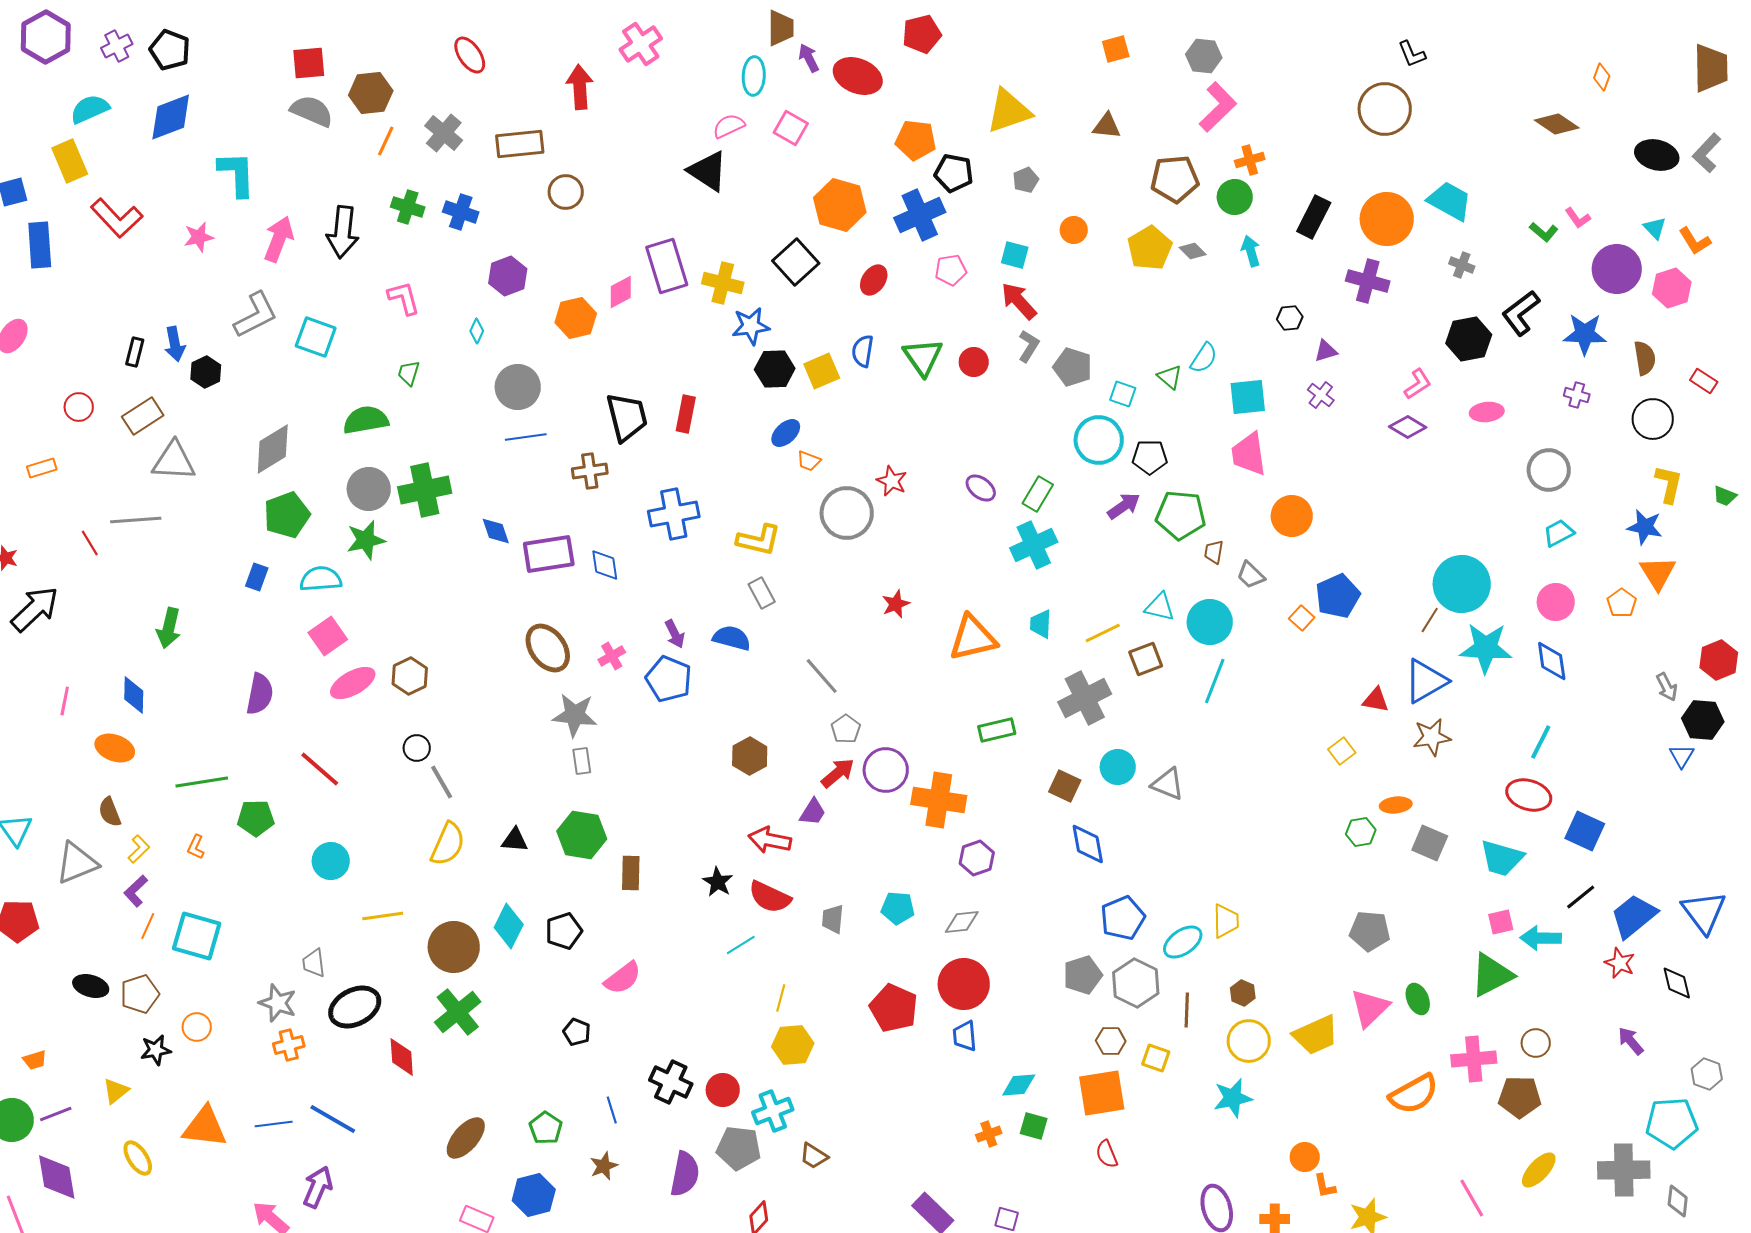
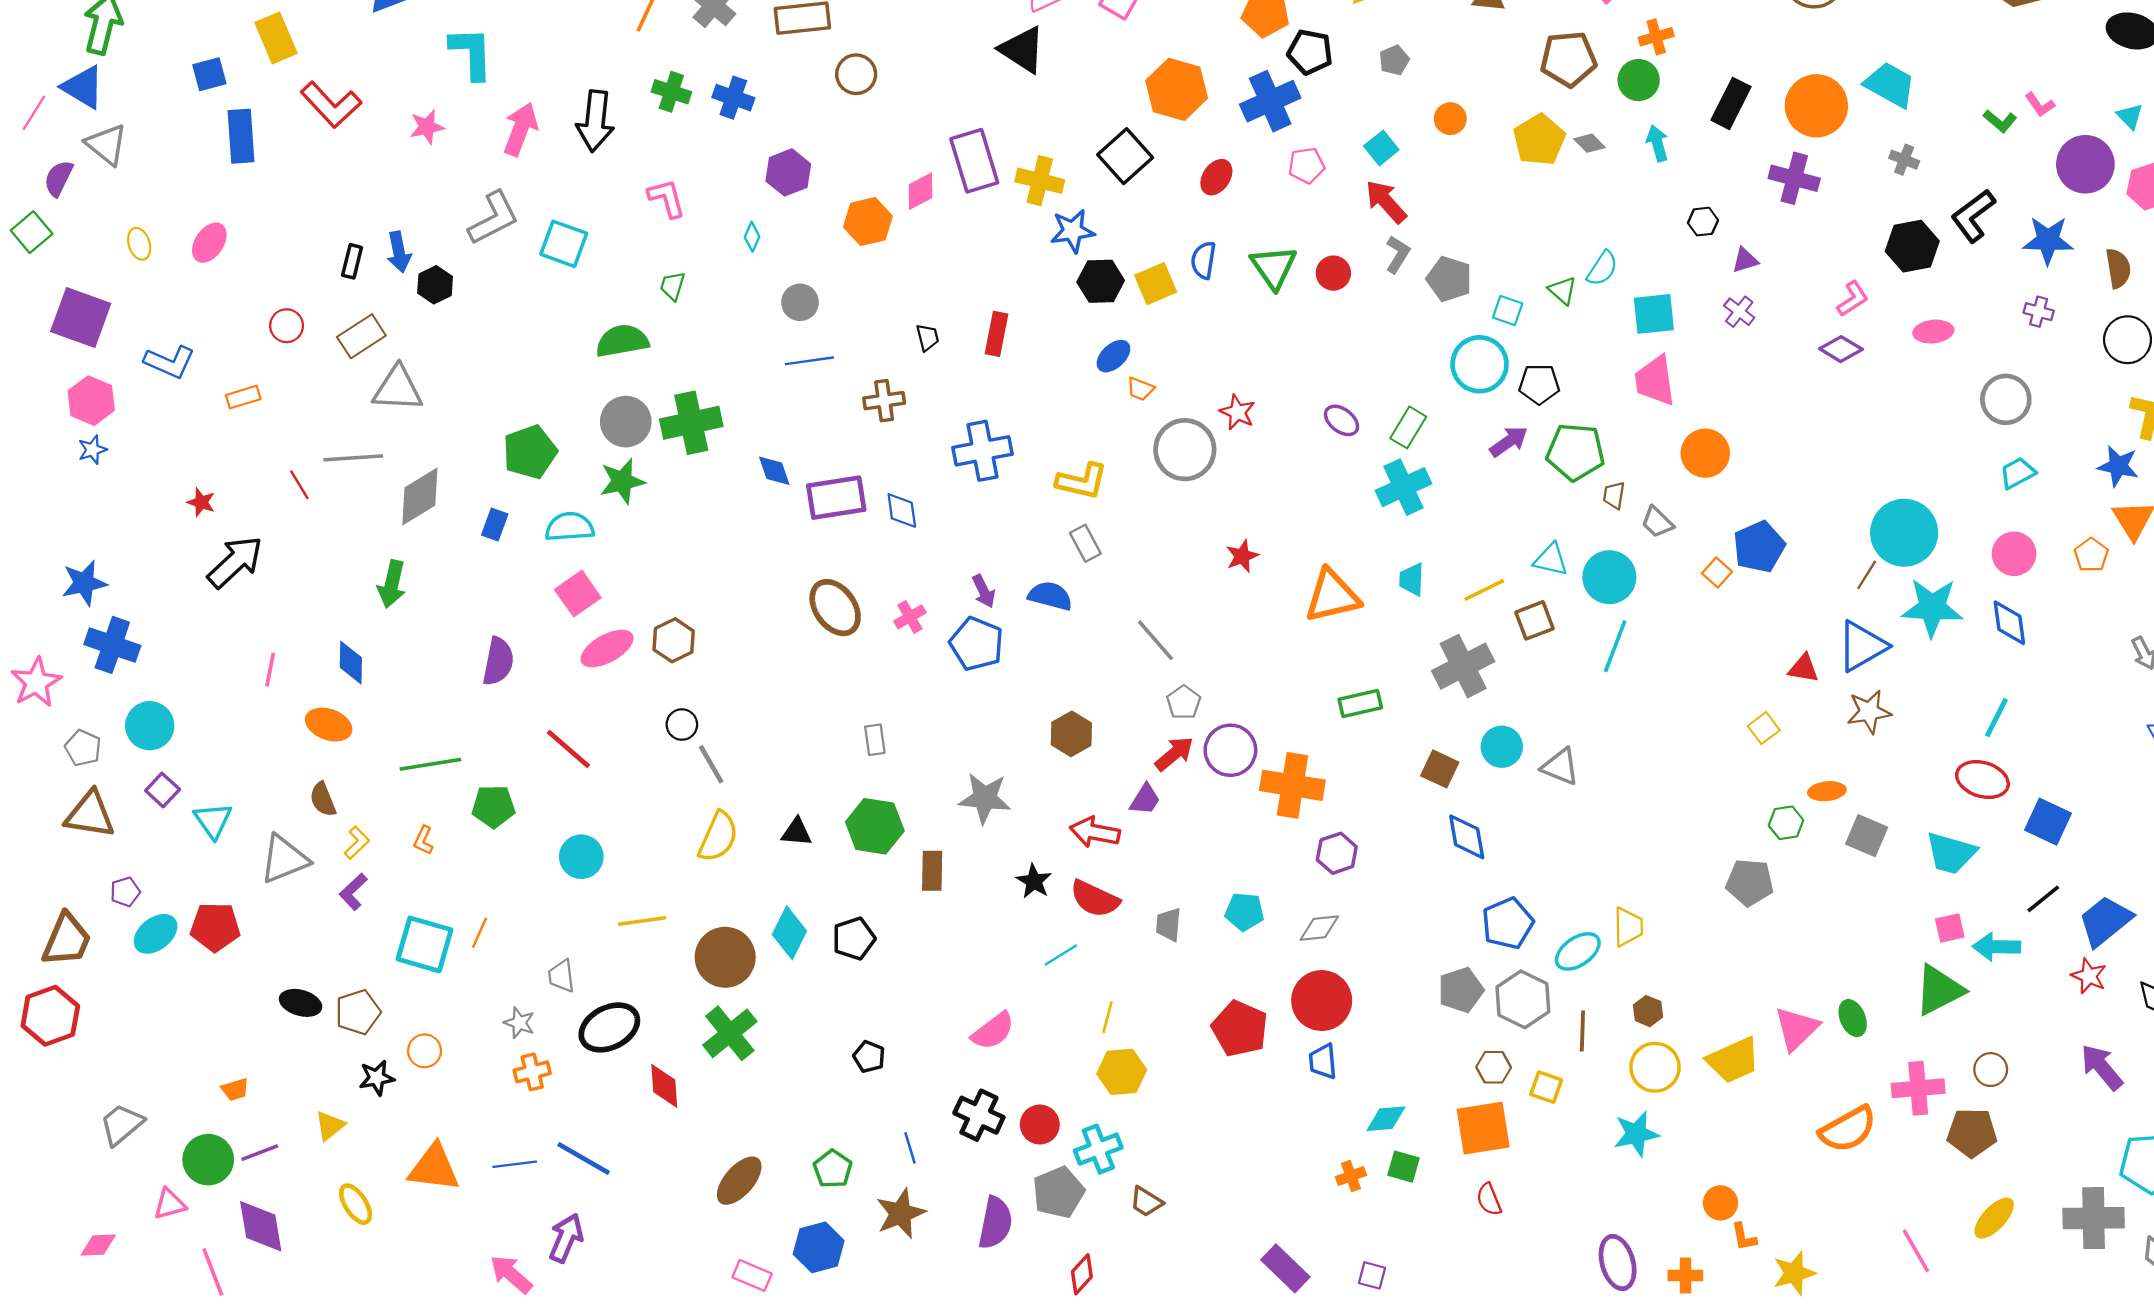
cyan square: (1015, 255) -> (1381, 148), turned 36
gray circle: (518, 387) -> (800, 302), size x0.7
black trapezoid: (627, 417) -> (927, 337), size x0.5
gray diamond: (273, 449) -> (420, 496), moved
gray star: (575, 715) -> (985, 798), moved
orange line: (148, 926) -> (480, 933), moved
gray pentagon: (1370, 931) -> (1750, 882), moved
pink semicircle: (623, 978) -> (993, 1031), moved
gray star: (278, 1003) -> (519, 1023), size x0.7
purple arrow: (1631, 1041) -> (2102, 1067), size x1.4
gray pentagon: (739, 1148) -> (1058, 1192), turned -30
brown star: (604, 1166) -> (901, 1213), size x1.5

